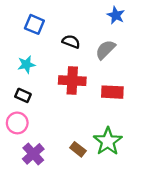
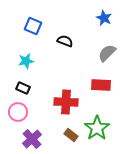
gray semicircle: (105, 50) -> (107, 53), moved
red cross: (72, 81) -> (66, 102), moved

